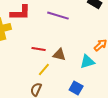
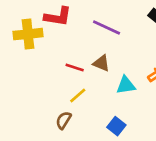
brown triangle: (59, 55) -> (101, 63), moved
cyan triangle: (87, 62) -> (126, 85), moved

